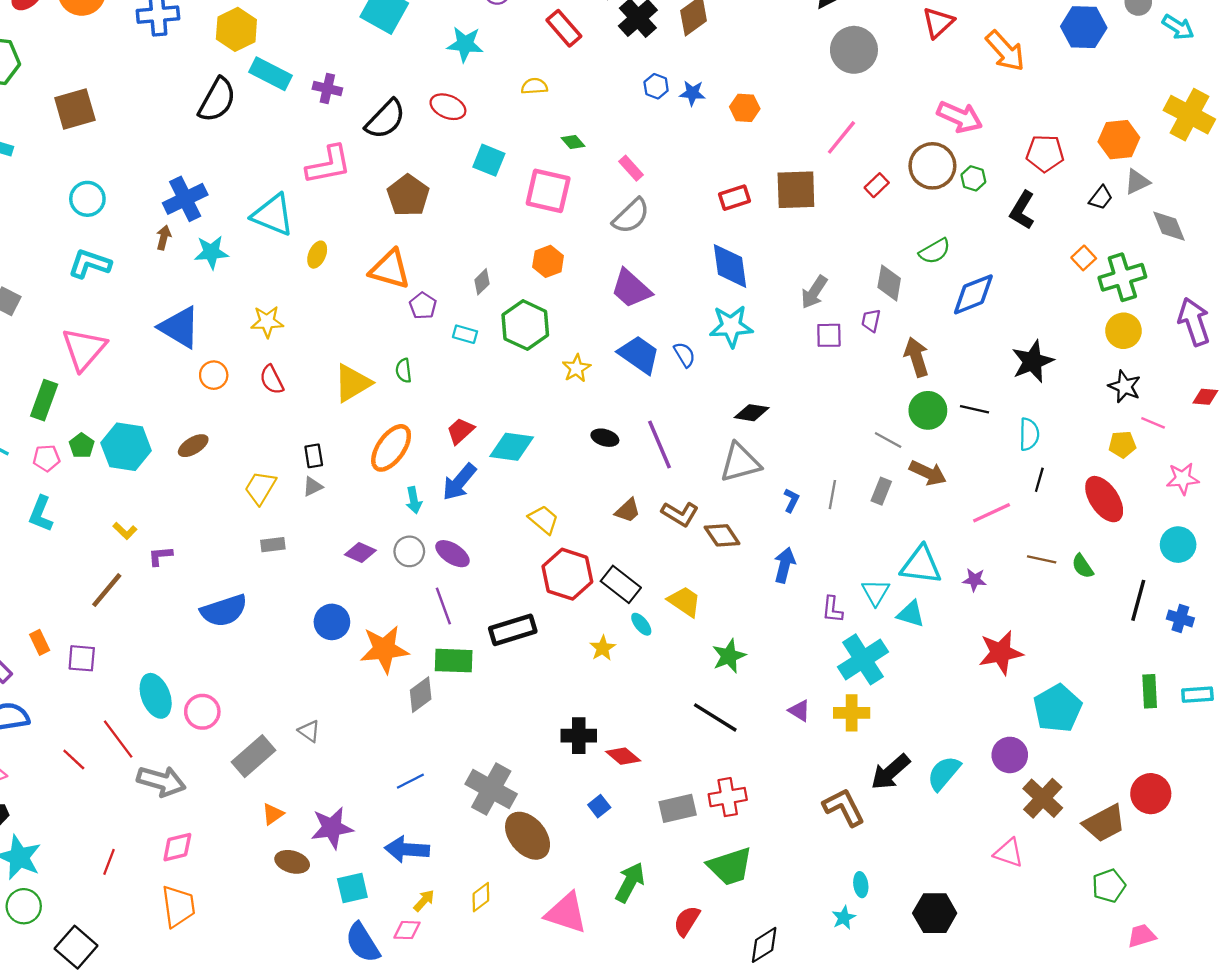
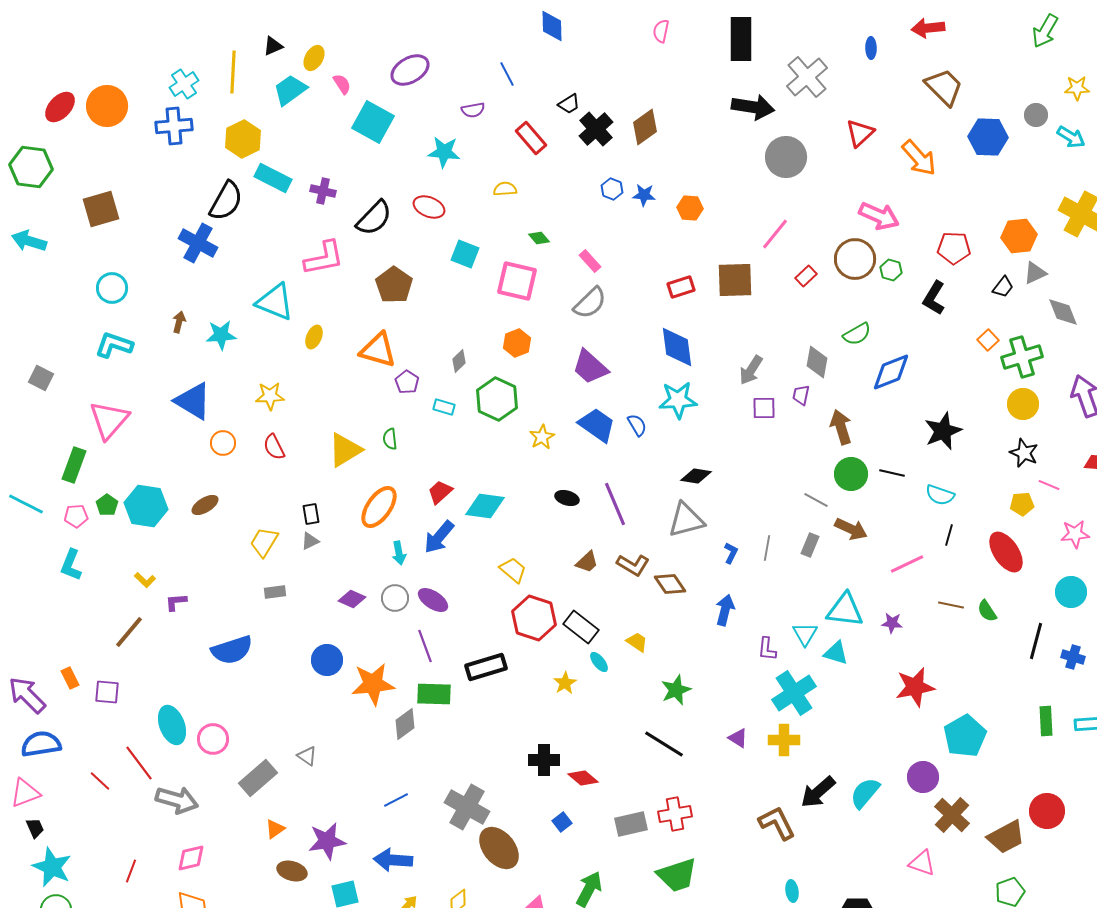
blue cross: (185, 199) -> (198, 243), moved, turned -36
cyan semicircle: (1029, 434) -> (940, 495), turned 108
yellow trapezoid: (684, 601) -> (637, 642), size x0.7

